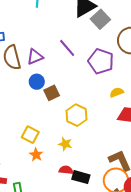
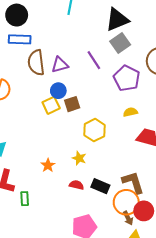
gray square: (100, 19) -> (120, 43), moved
yellow semicircle: (117, 92) -> (130, 112), moved
yellow square: (30, 135) -> (51, 105), moved, turned 30
black rectangle: (81, 177) -> (100, 186), moved

